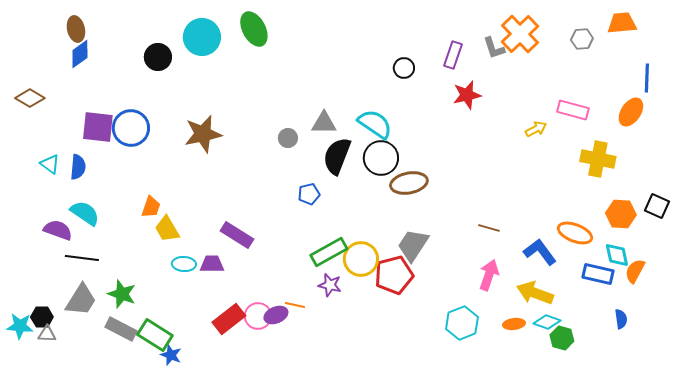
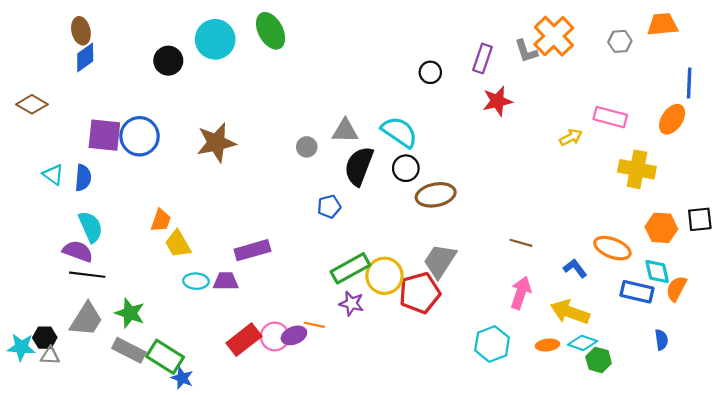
black circle: (381, 158) -> (406, 168), size x0.7
black square: (657, 206) -> (700, 219), turned -30
cyan semicircle: (85, 213) -> (91, 227), turned 32
purple semicircle: (58, 230) -> (78, 251), moved
purple rectangle: (237, 235) -> (252, 250), turned -48
blue L-shape: (540, 252) -> (575, 268), size x0.7

